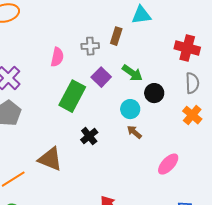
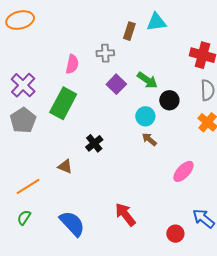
brown rectangle: (116, 36) -> (129, 31), moved
green rectangle: (72, 96) -> (63, 103), moved
black cross: (89, 136) -> (94, 143), moved
brown triangle: (50, 159) -> (65, 166), size x0.6

